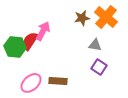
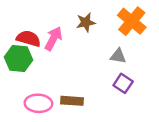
brown star: (82, 18) -> (86, 22), moved
red semicircle: (30, 41) -> (28, 39), moved, turned 72
pink ellipse: (31, 83) -> (38, 103), turned 45

